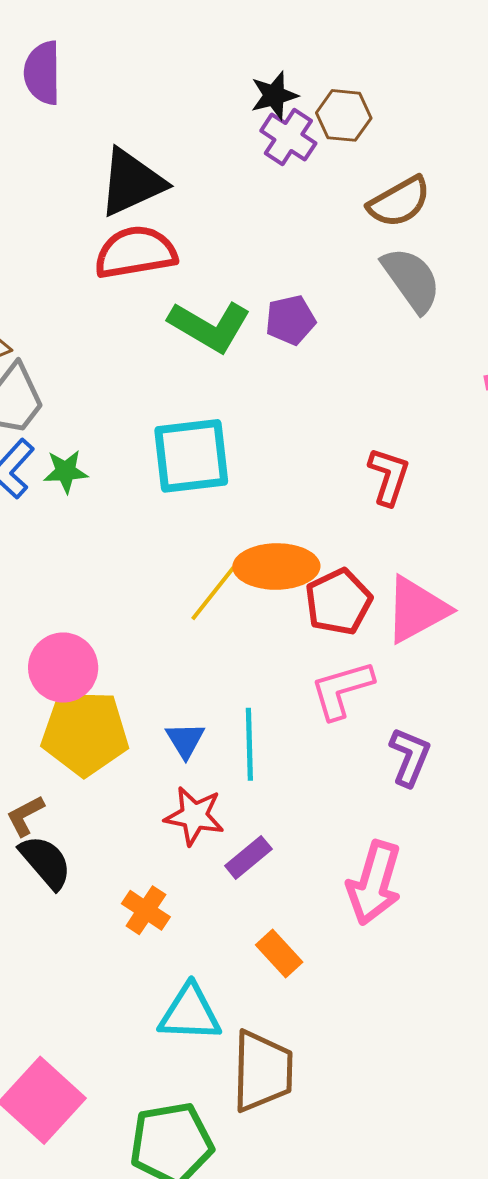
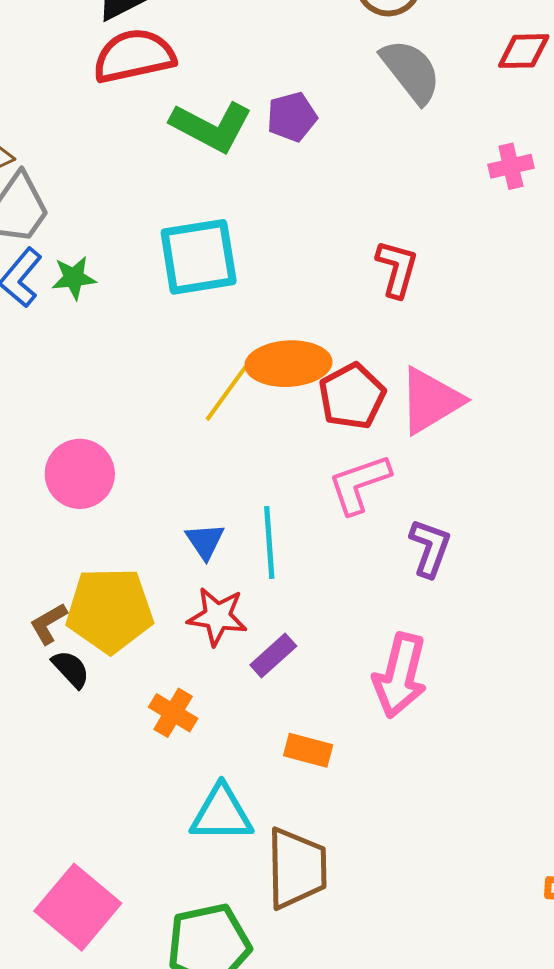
yellow pentagon: (85, 733) -> (110, 610), moved
black semicircle: (46, 862) -> (71, 669), size x0.7
orange rectangle: (279, 954) -> (308, 750), turned -30

